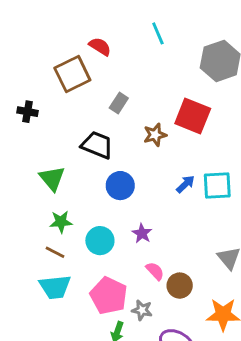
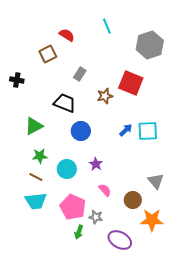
brown square: (72, 74) -> (48, 54), size x0.7
green triangle: (52, 178) -> (34, 126), turned 42
brown circle: (180, 286) -> (133, 200), moved

